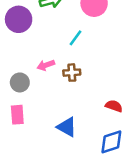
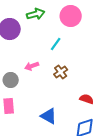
brown cross: (72, 73) -> (61, 72), moved, turned -32

